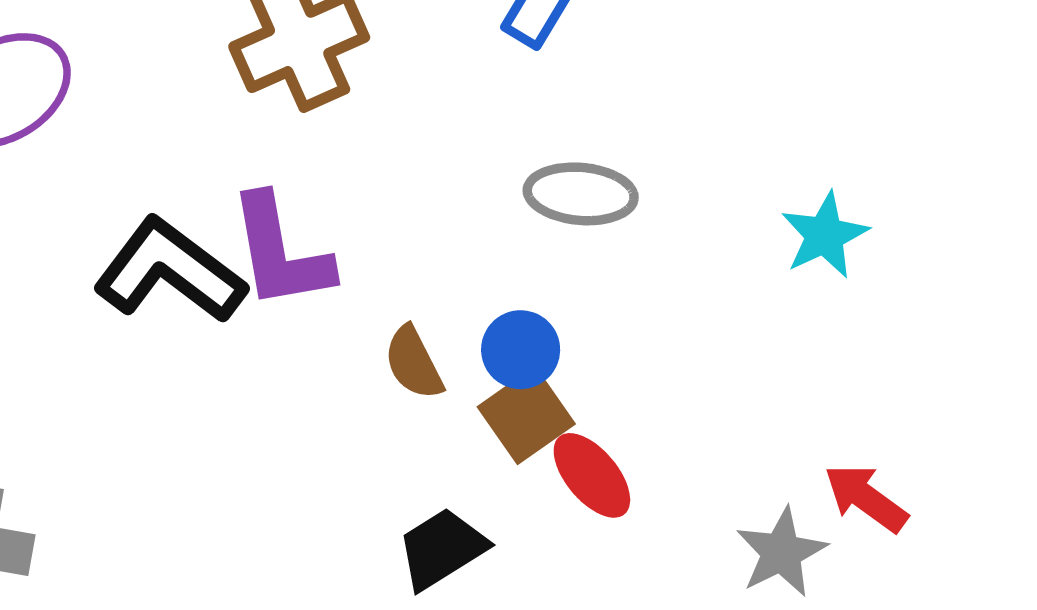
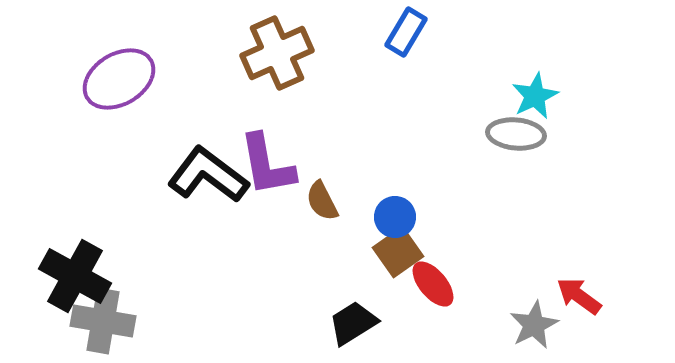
gray ellipse: (581, 194) -> (516, 134), moved
cyan star: (825, 235) -> (535, 96), moved
brown semicircle: (414, 363) -> (322, 201), moved

